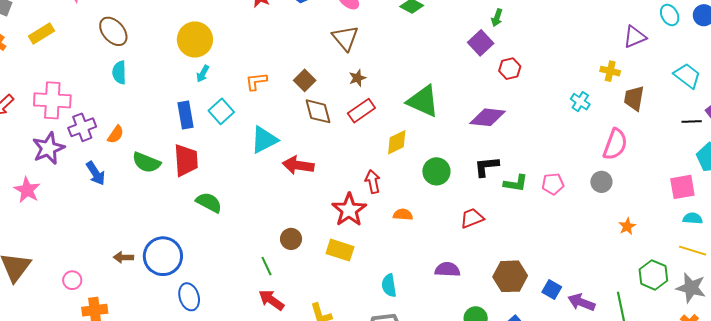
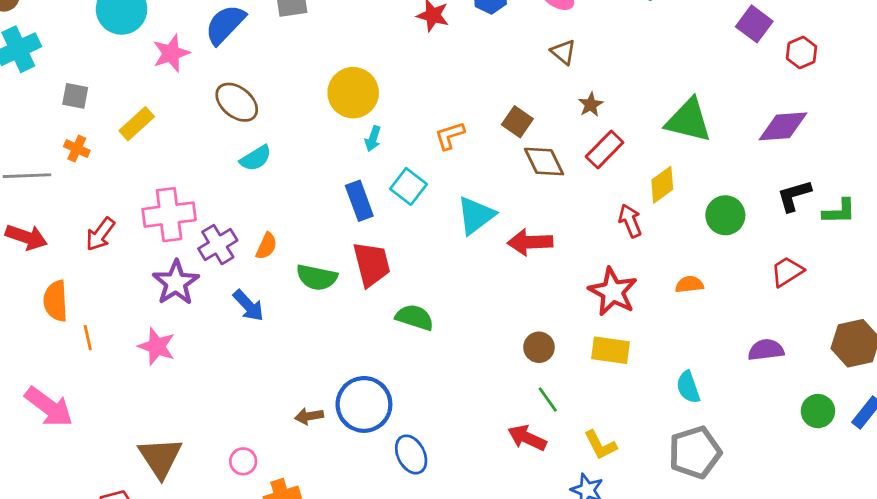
brown triangle: (345, 38) -> (563, 52), size x0.7
cyan semicircle: (119, 72) -> (256, 158), turned -110
red arrow: (373, 182) -> (630, 221), moved
green line: (266, 266) -> (548, 400), moved

